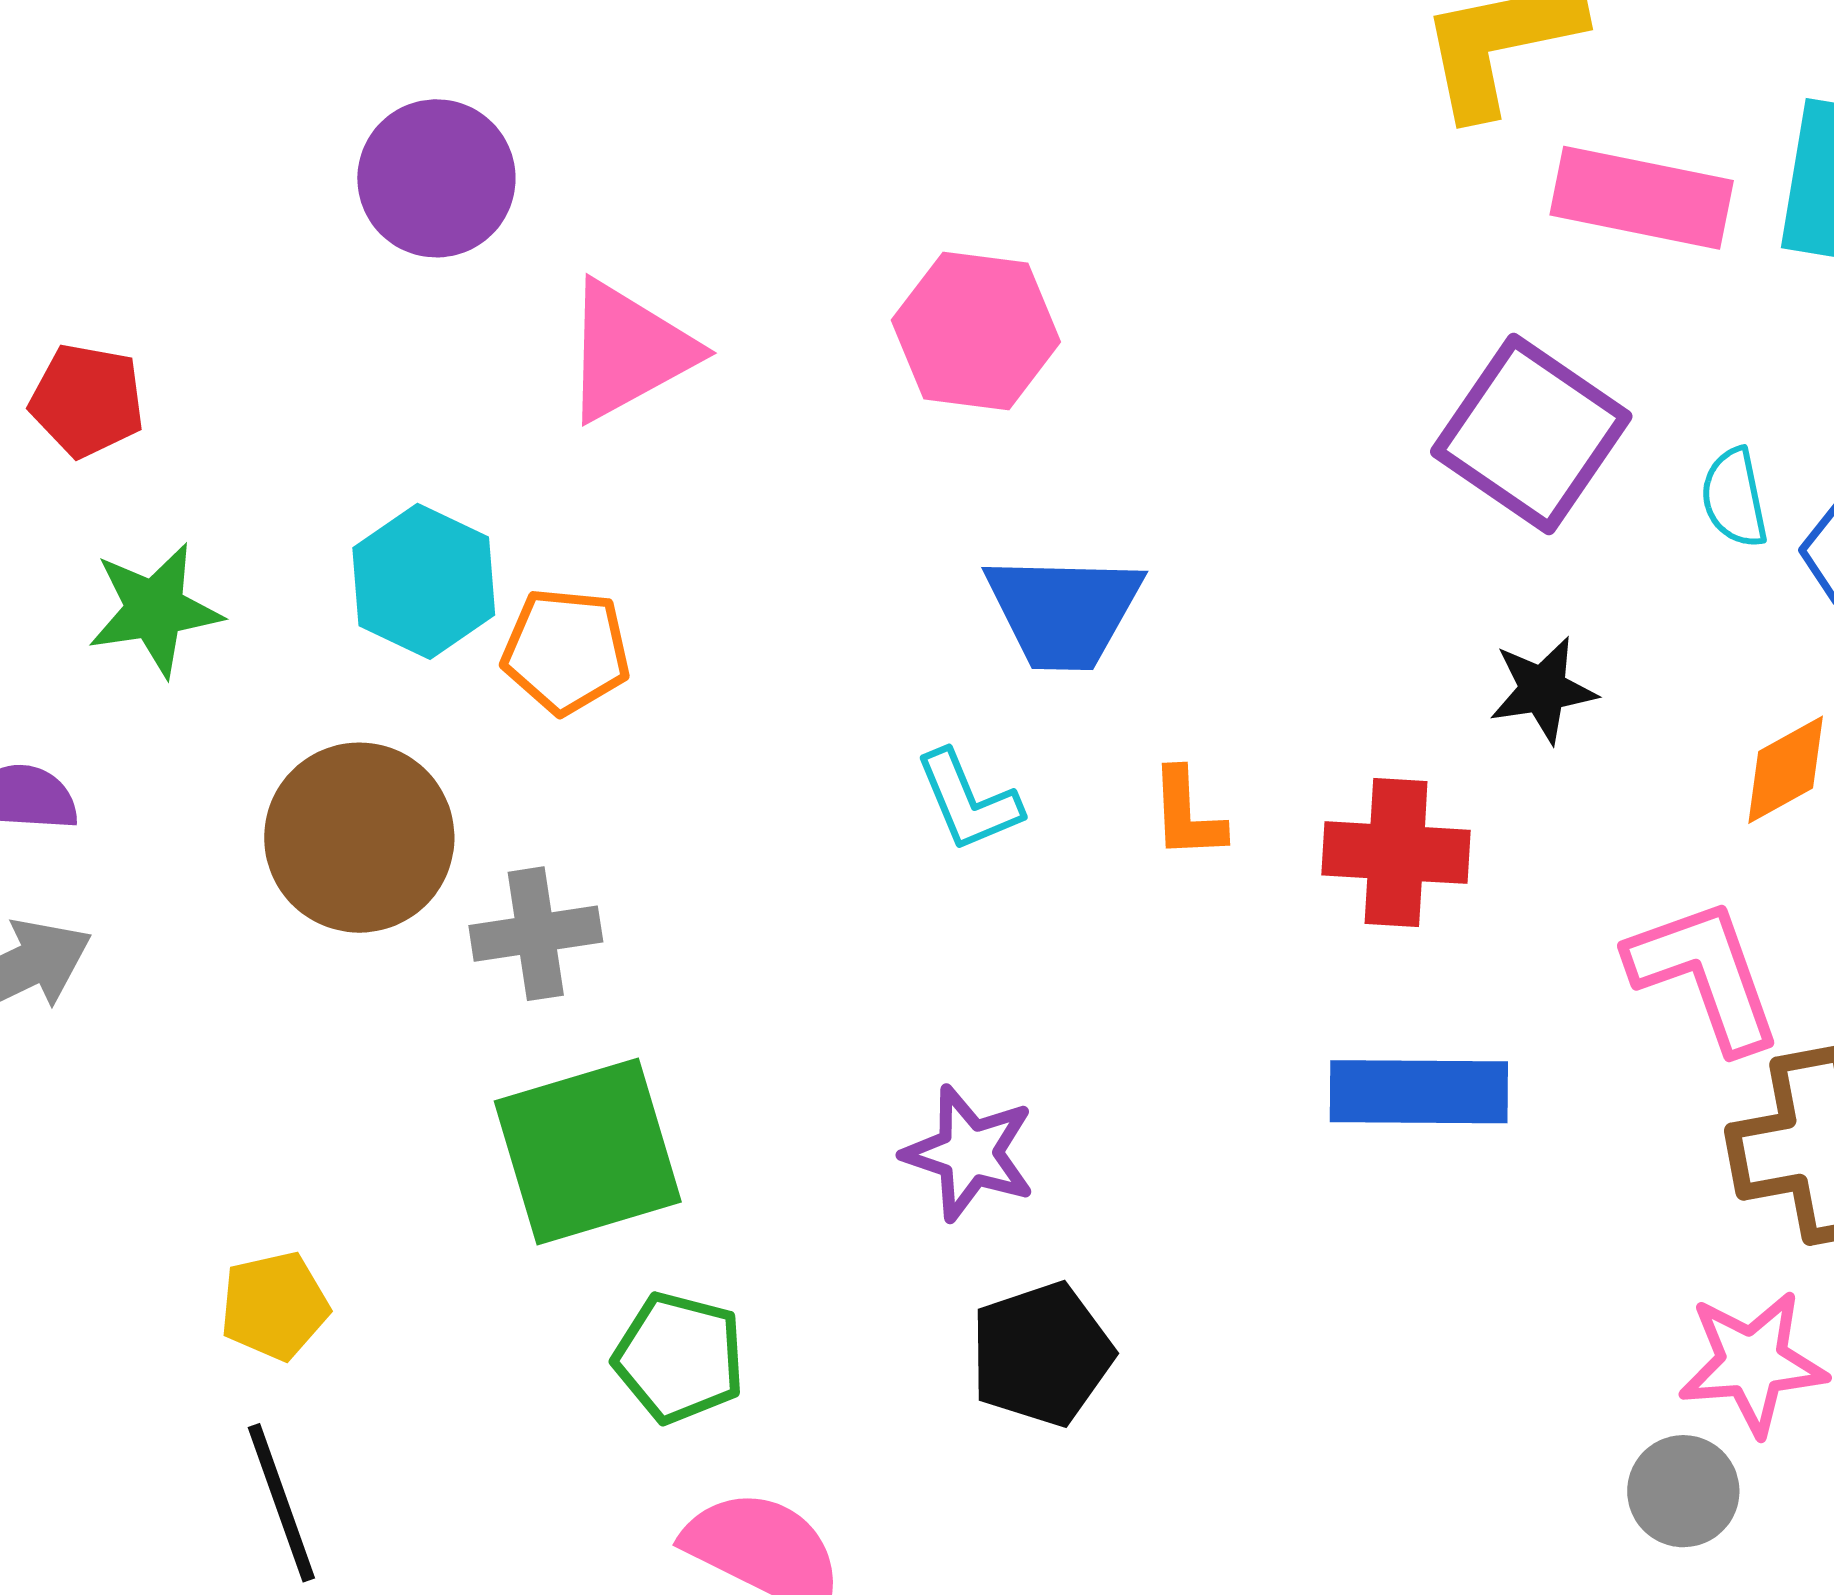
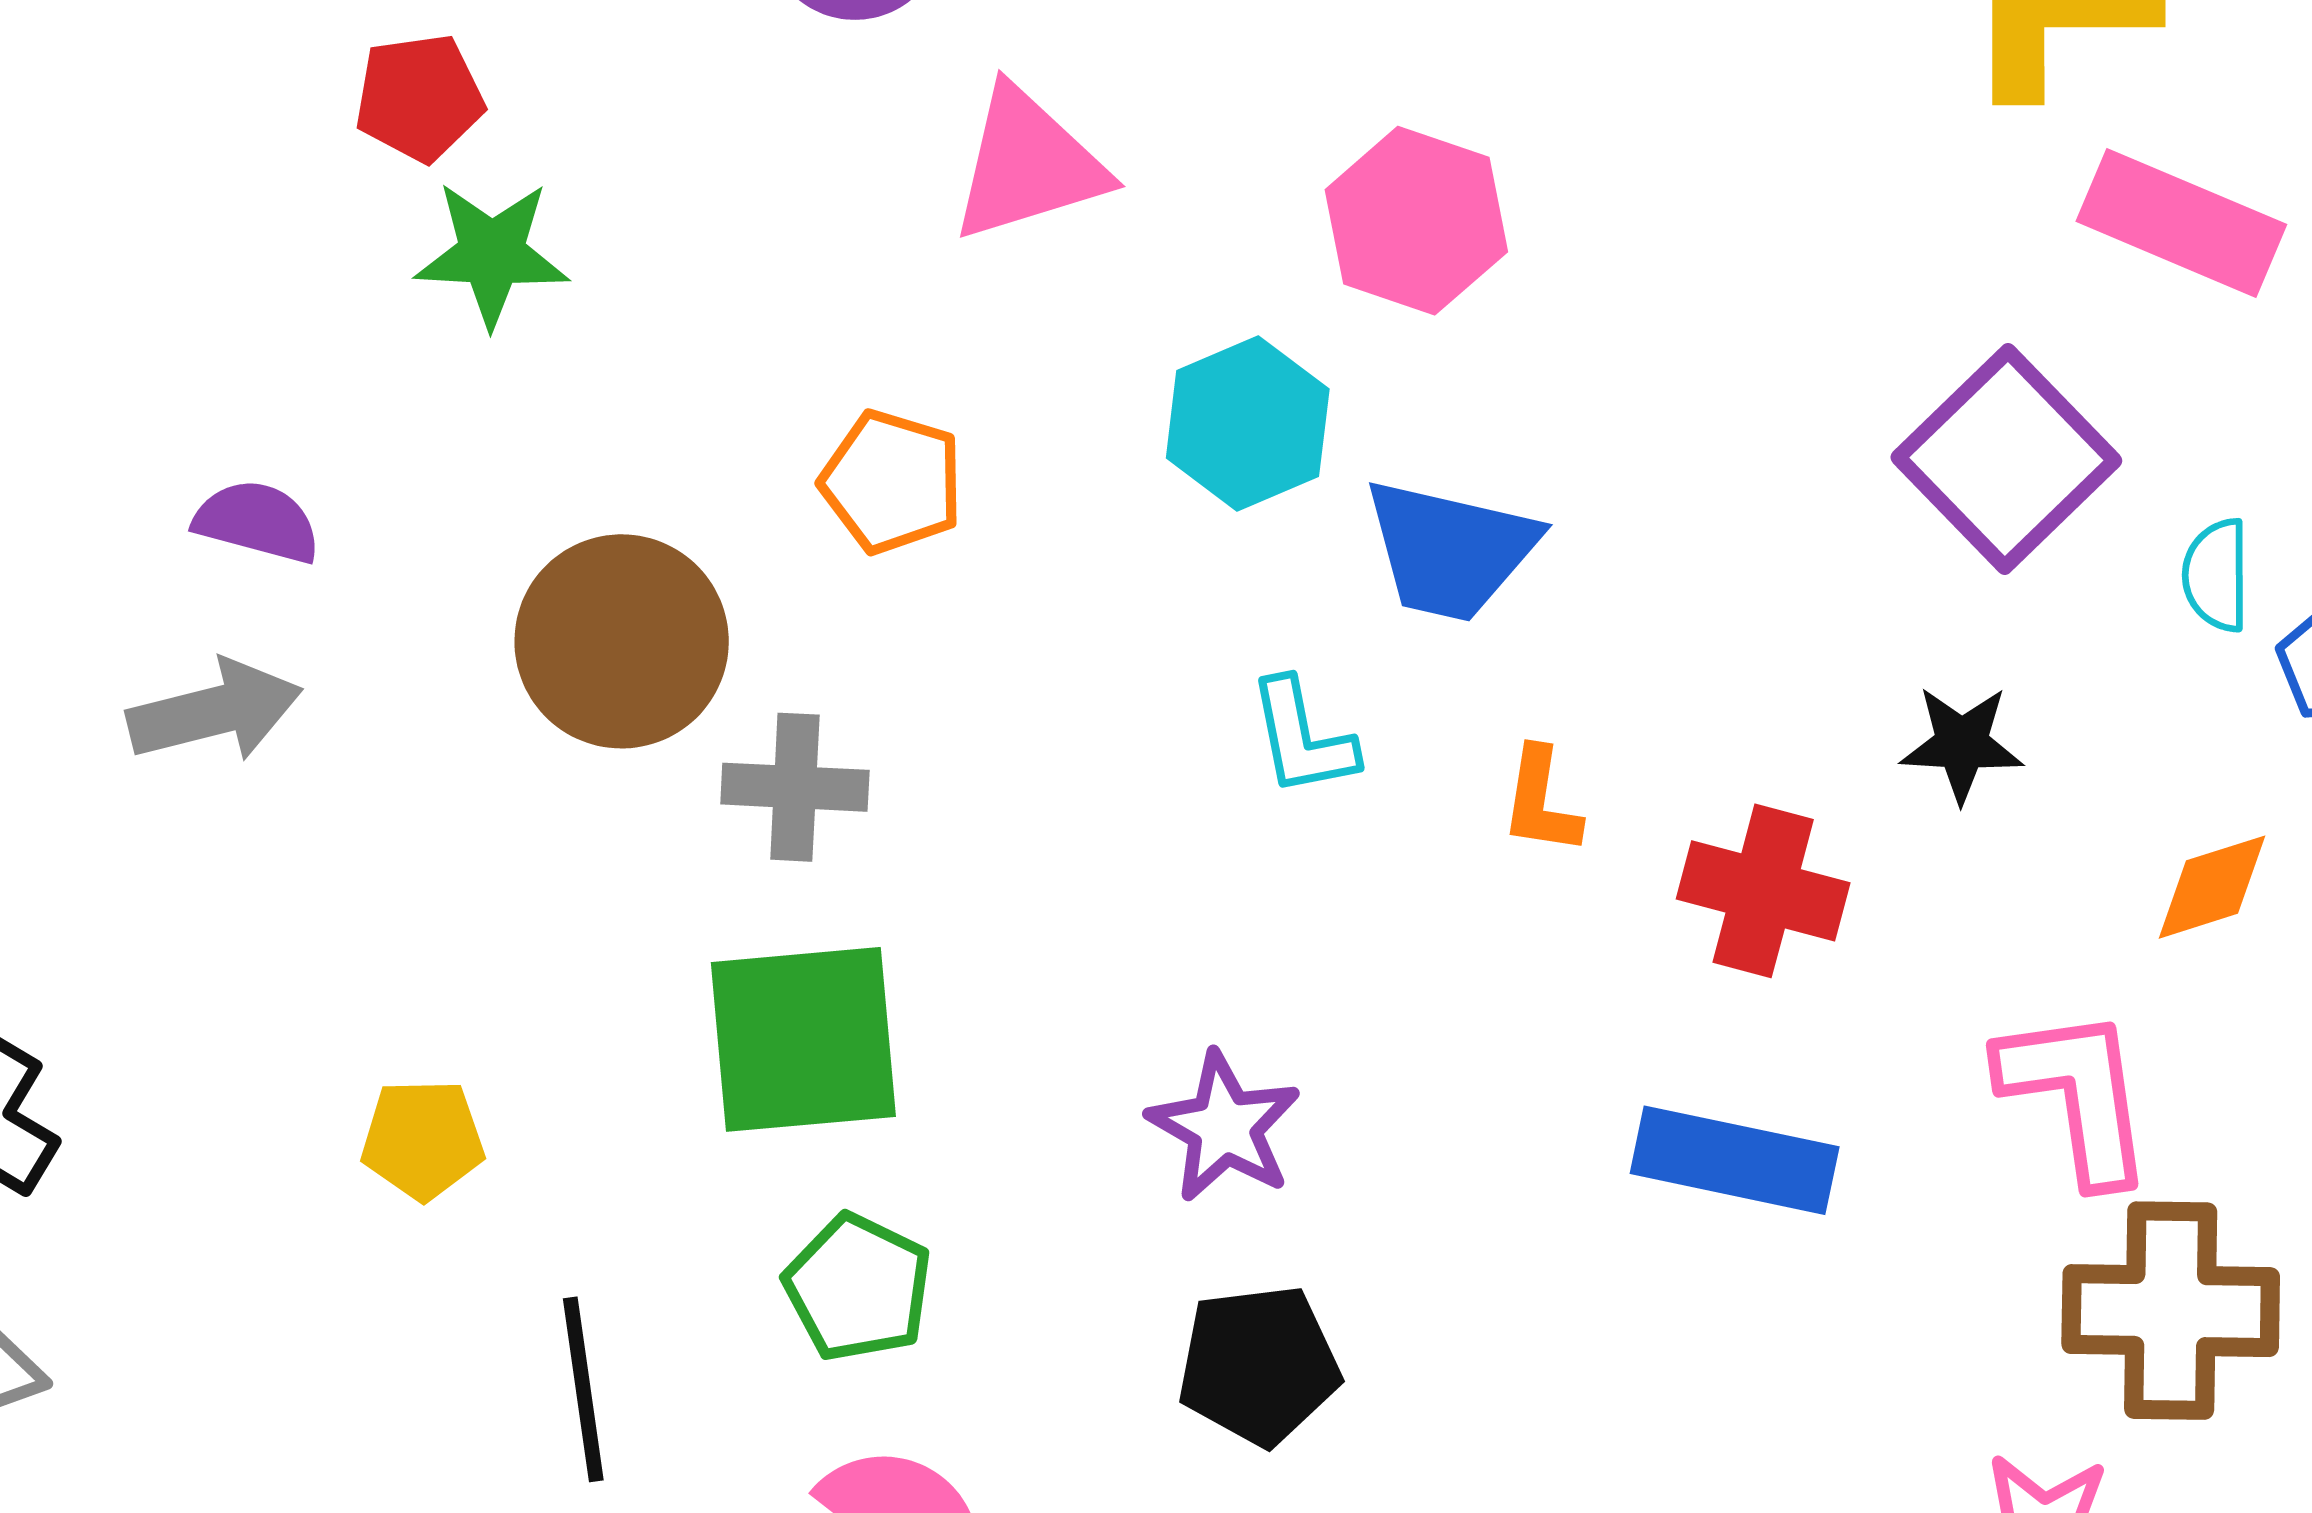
red pentagon: (87, 400) -> (419, 98), turned -30
cyan hexagon: (424, 581) -> (1248, 424), moved
green star: (155, 610) -> (492, 254), moved
black line: (281, 1503) -> (583, 1389), moved

